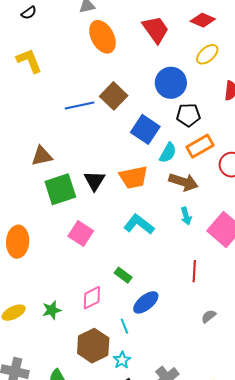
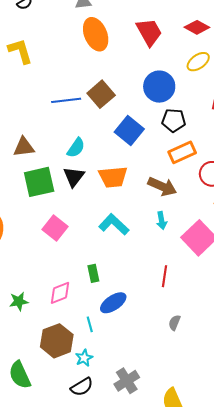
cyan semicircle: (168, 153) -> (76, 148), moved
green rectangle: (123, 275) -> (93, 273), turned 36
gray semicircle: (209, 316) -> (174, 323), turned -35

